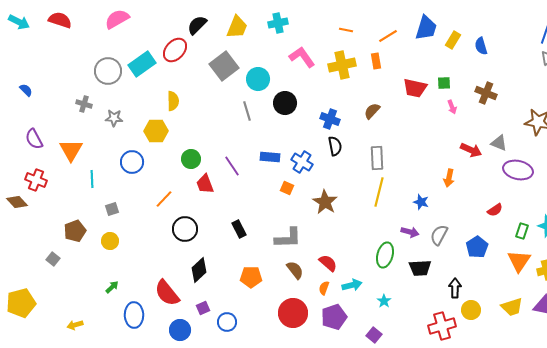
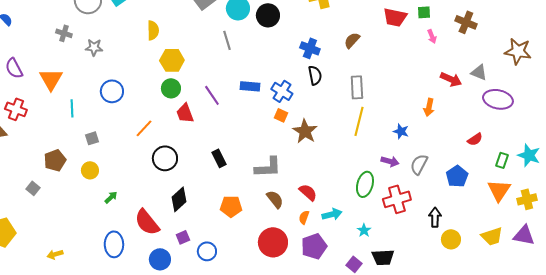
black circle: (285, 103) -> (268, 15), moved
yellow hexagon: (156, 131) -> (172, 60), moved
orange square: (287, 188) -> (281, 115), moved
black trapezoid: (420, 268) -> (383, 257), moved
green arrow: (112, 287) -> (111, 197), moved
red cross: (442, 326) -> (397, 199), moved

